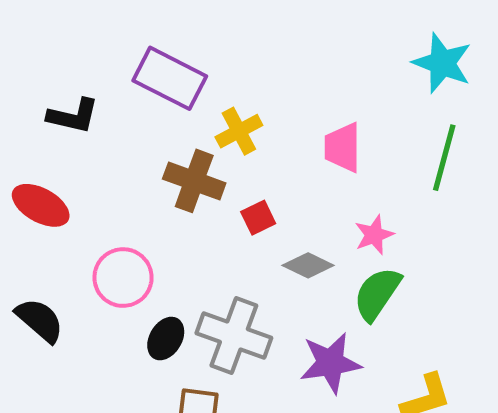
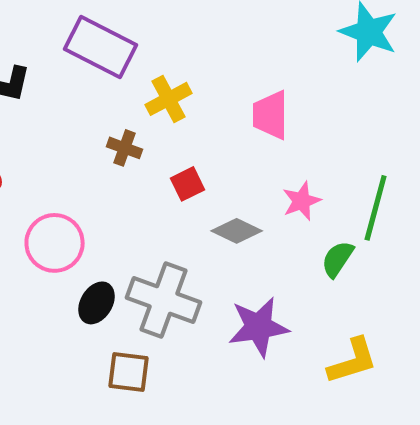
green line: (444, 158) -> (376, 208), moved
brown cross: (194, 181) -> (125, 148), size x0.6
green semicircle: (377, 294) -> (338, 259), moved, size x0.7

